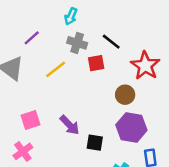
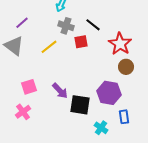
purple line: (32, 38) -> (22, 23), moved
brown circle: (125, 95) -> (126, 67), moved
black square: (95, 143) -> (80, 105), size x1.5

